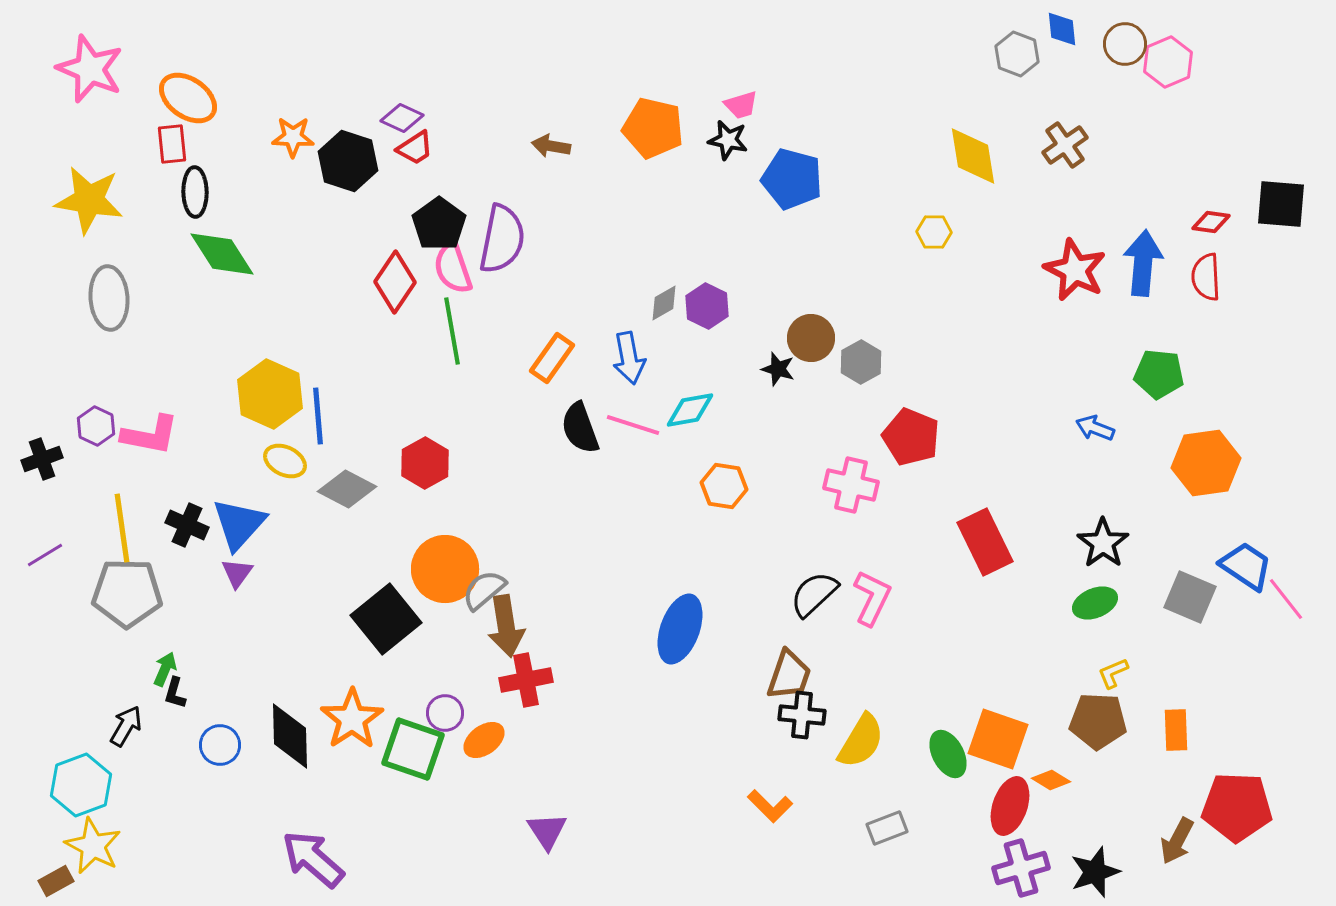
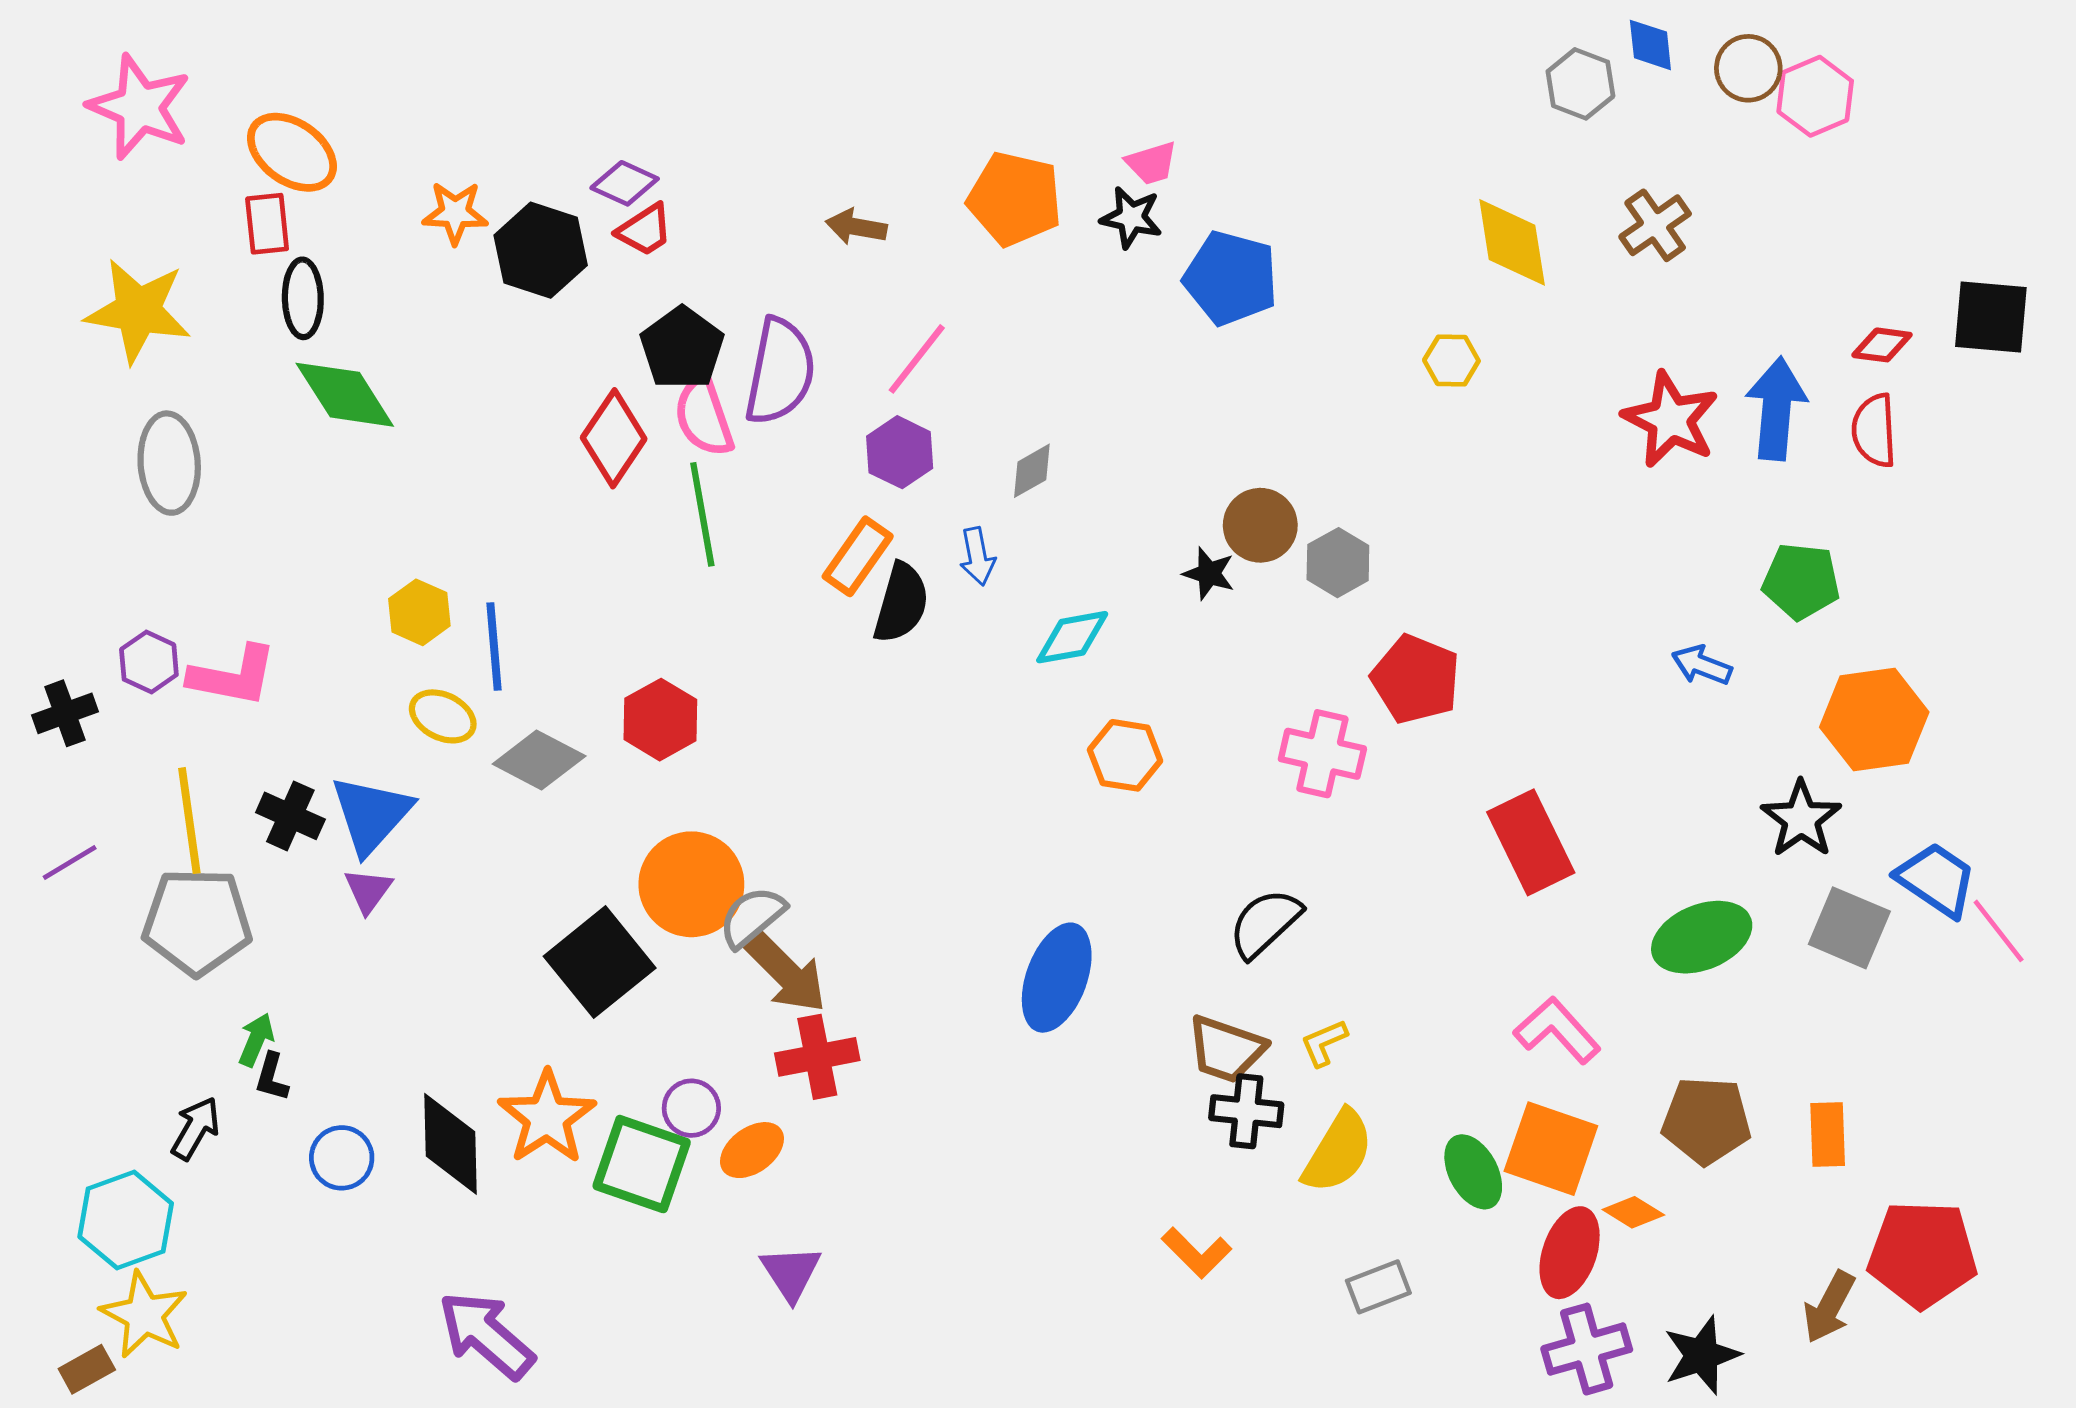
purple hexagon: (707, 306) -> (900, 452), moved
blue arrow: (629, 358) -> (977, 556), size x0.7
yellow hexagon: (270, 394) -> (419, 612), size x0.6
pink line: (633, 425) -> (917, 359), moved, turned -70
black semicircle: (580, 428) -> (901, 603), moved, turned -144
black star: (1103, 543) -> (1801, 819), moved
pink L-shape: (872, 598) -> (1557, 1030), moved, turned -68
green ellipse: (1095, 603) -> (1702, 937), size x1.4
brown arrow: (506, 626) -> (786, 973), turned -36
yellow L-shape: (1113, 673) -> (1324, 1043), moved
brown trapezoid: (789, 675) -> (1226, 1049), turned 90
purple triangle: (547, 831) -> (791, 1273), moved

